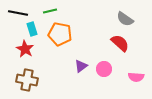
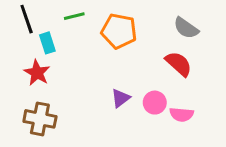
black line: (18, 13) -> (27, 19), turned 60
orange pentagon: (60, 34) -> (119, 31), moved
pink semicircle: (136, 77) -> (182, 114), moved

